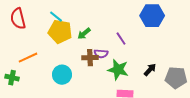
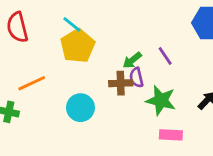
yellow pentagon: (60, 32) -> (78, 46), turned 30
green arrow: (84, 34) -> (132, 60), moved
purple semicircle: (101, 54) -> (136, 77), turned 72

